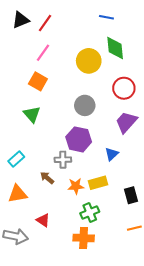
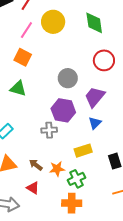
yellow circle: (89, 61) -> (53, 22), moved
green triangle: (32, 114) -> (18, 89), turned -30
purple trapezoid: (126, 122) -> (95, 97), moved
brown arrow: (47, 178) -> (36, 165), moved
orange star: (76, 186) -> (57, 169), moved

